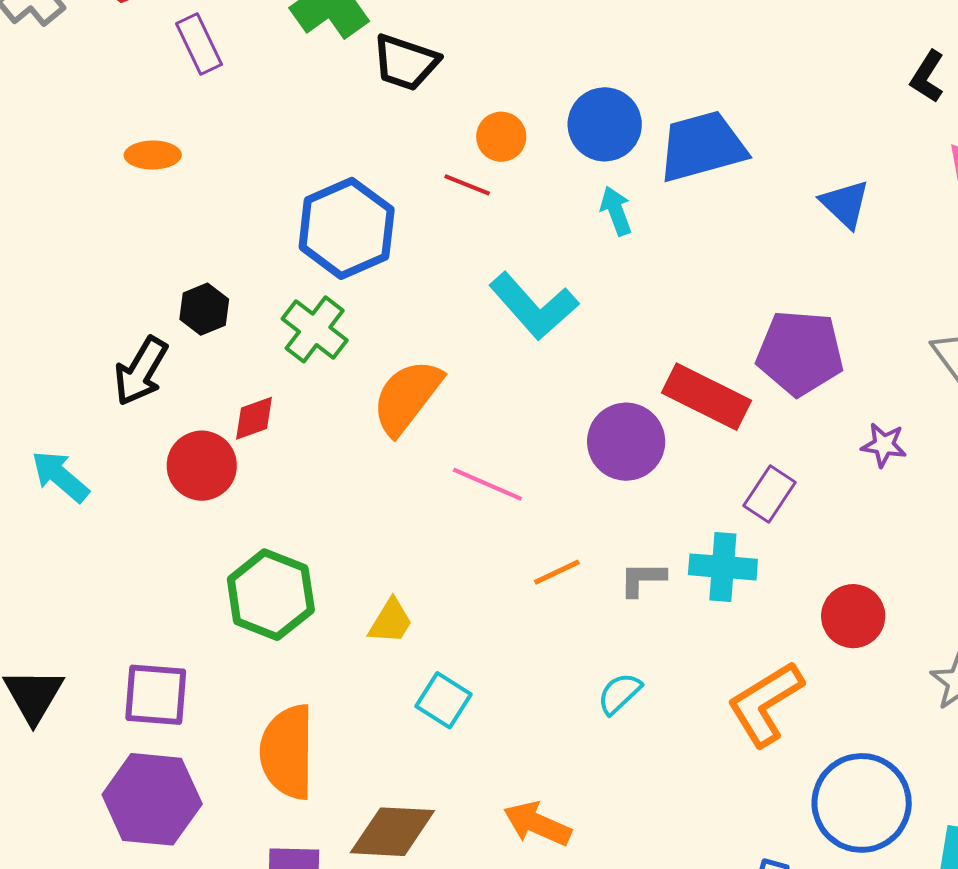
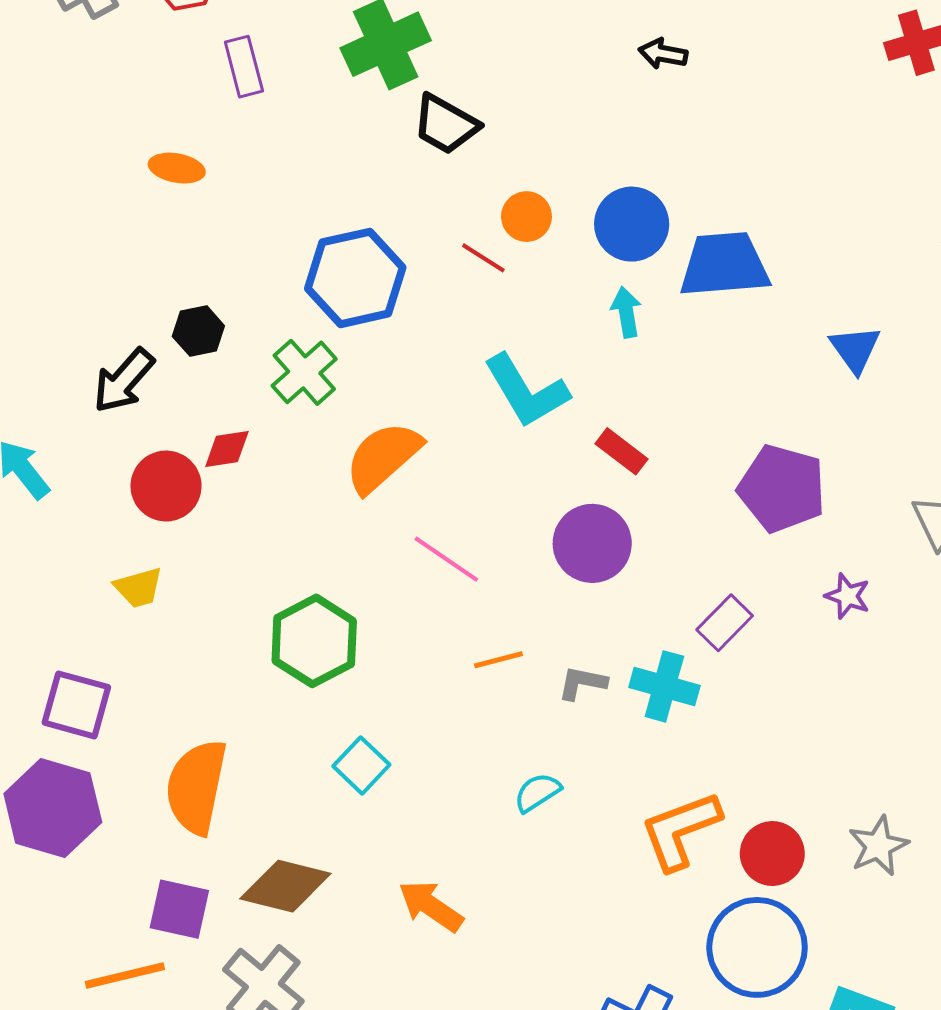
red rectangle: (706, 397) -> (621, 451), moved, size x0.6
green hexagon: (271, 595) -> (314, 641), moved
red circle: (853, 616) -> (772, 853), moved
yellow trapezoid: (391, 621) -> (139, 588), moved, turned 32

